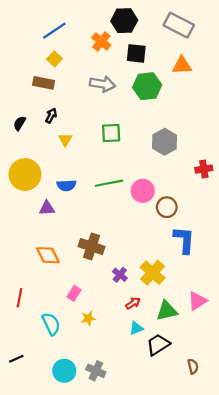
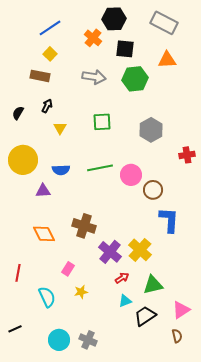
purple cross: (120, 275) -> (110, 252), size x1.6
pink triangle: (197, 301) -> (181, 310), moved

